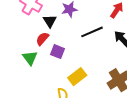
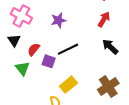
black triangle: (50, 21) -> (14, 40), moved
black line: (92, 32) -> (68, 49), moved

